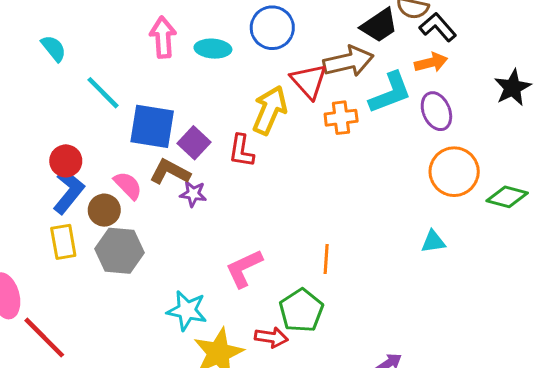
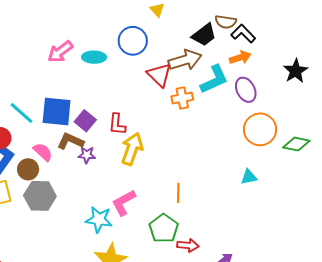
pink arrow: (163, 37) -> (60, 52), turned -120
cyan line: (103, 93) -> (22, 113), moved
yellow arrow: (270, 110) -> (132, 149), moved
cyan star: (187, 310) -> (99, 219), moved
red arrow: (271, 337) -> (188, 245), moved

